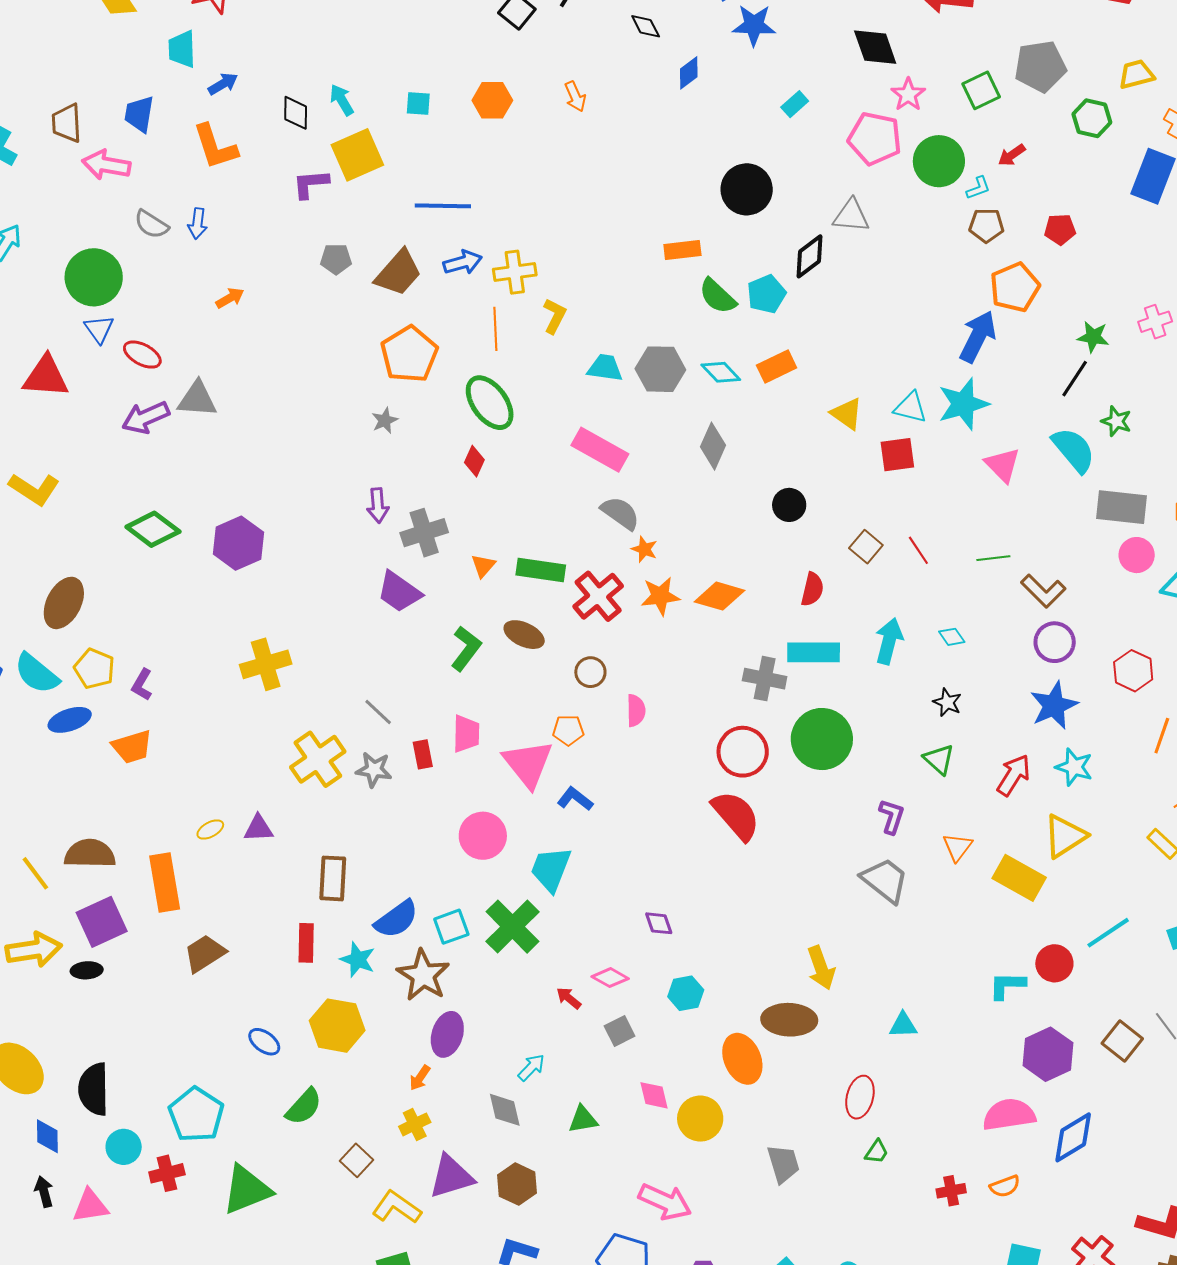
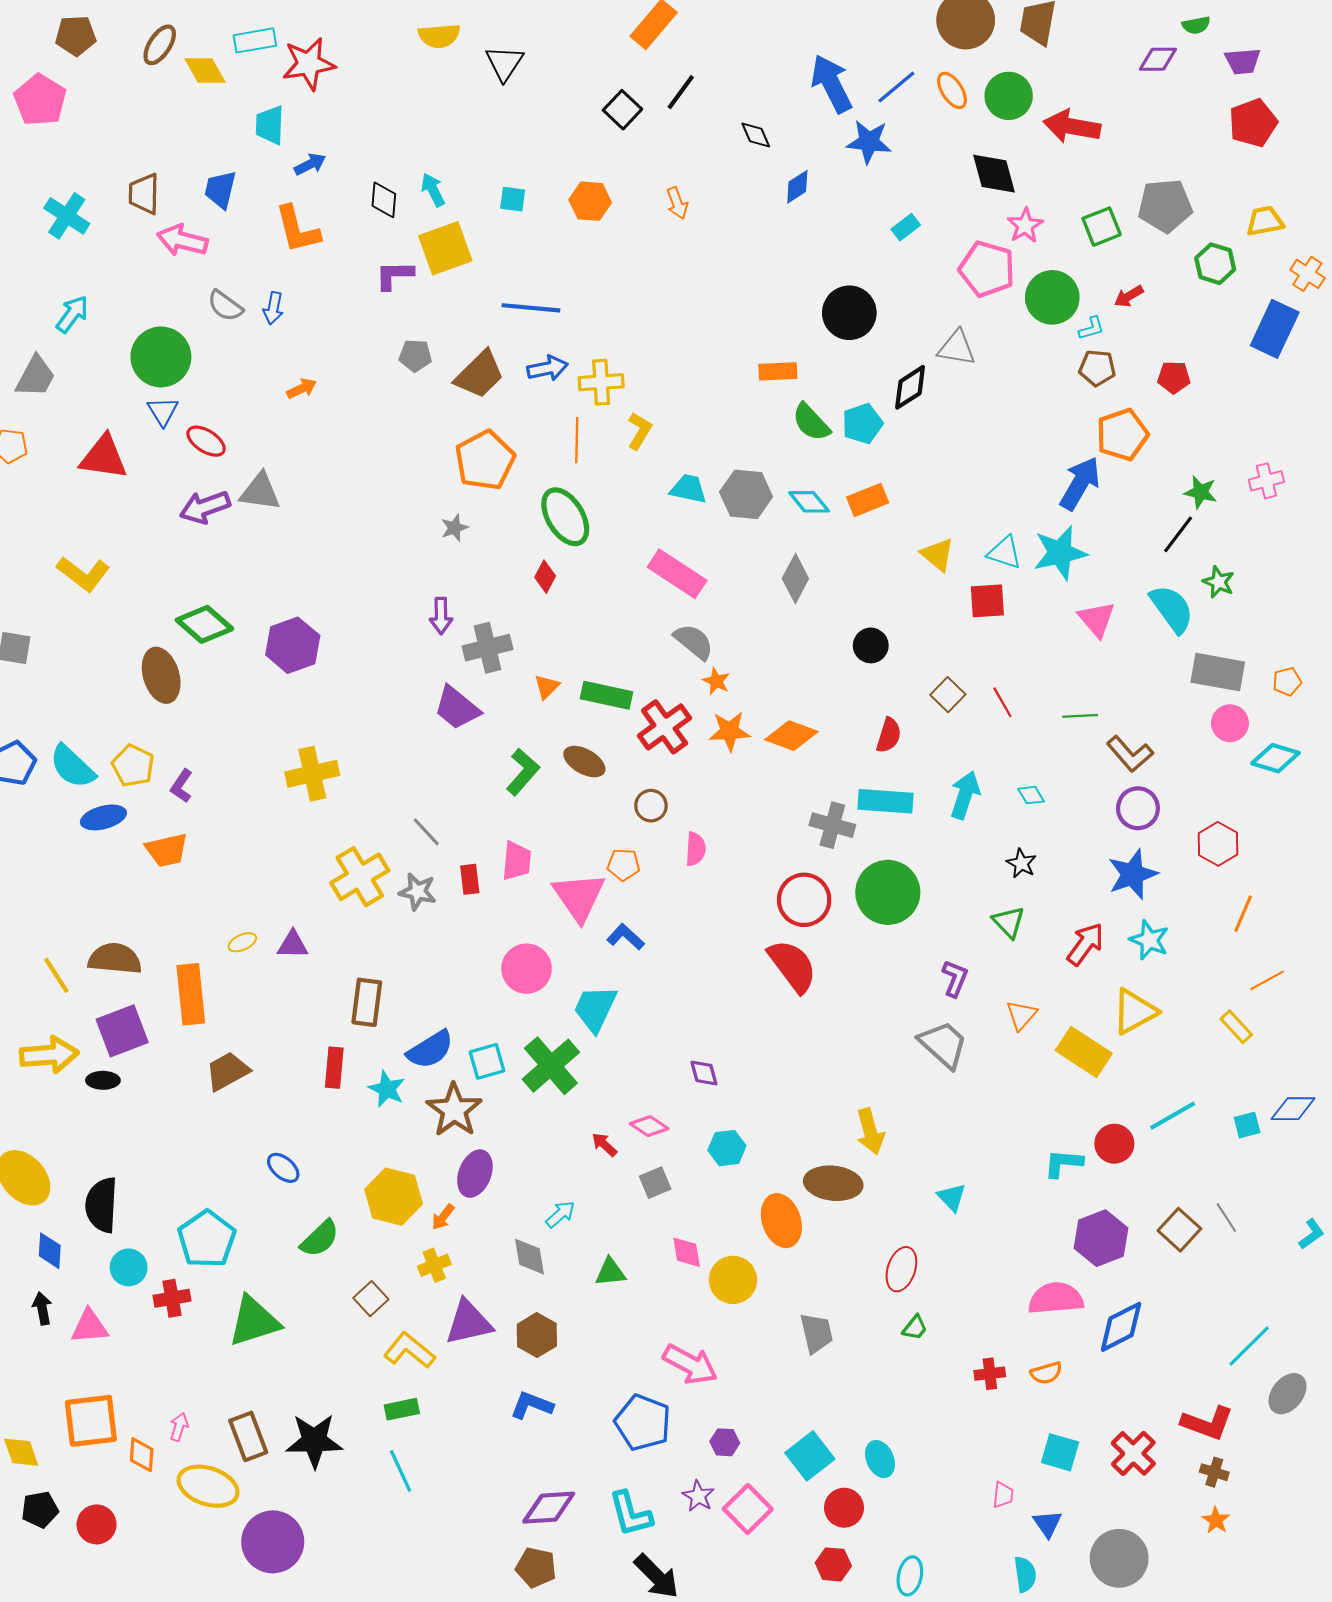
brown ellipse: (64, 603) -> (161, 675), moved, turned -48
cyan triangle: (903, 1025) -> (952, 1197), turned 44
yellow hexagon: (337, 1026) -> (394, 1197), moved

